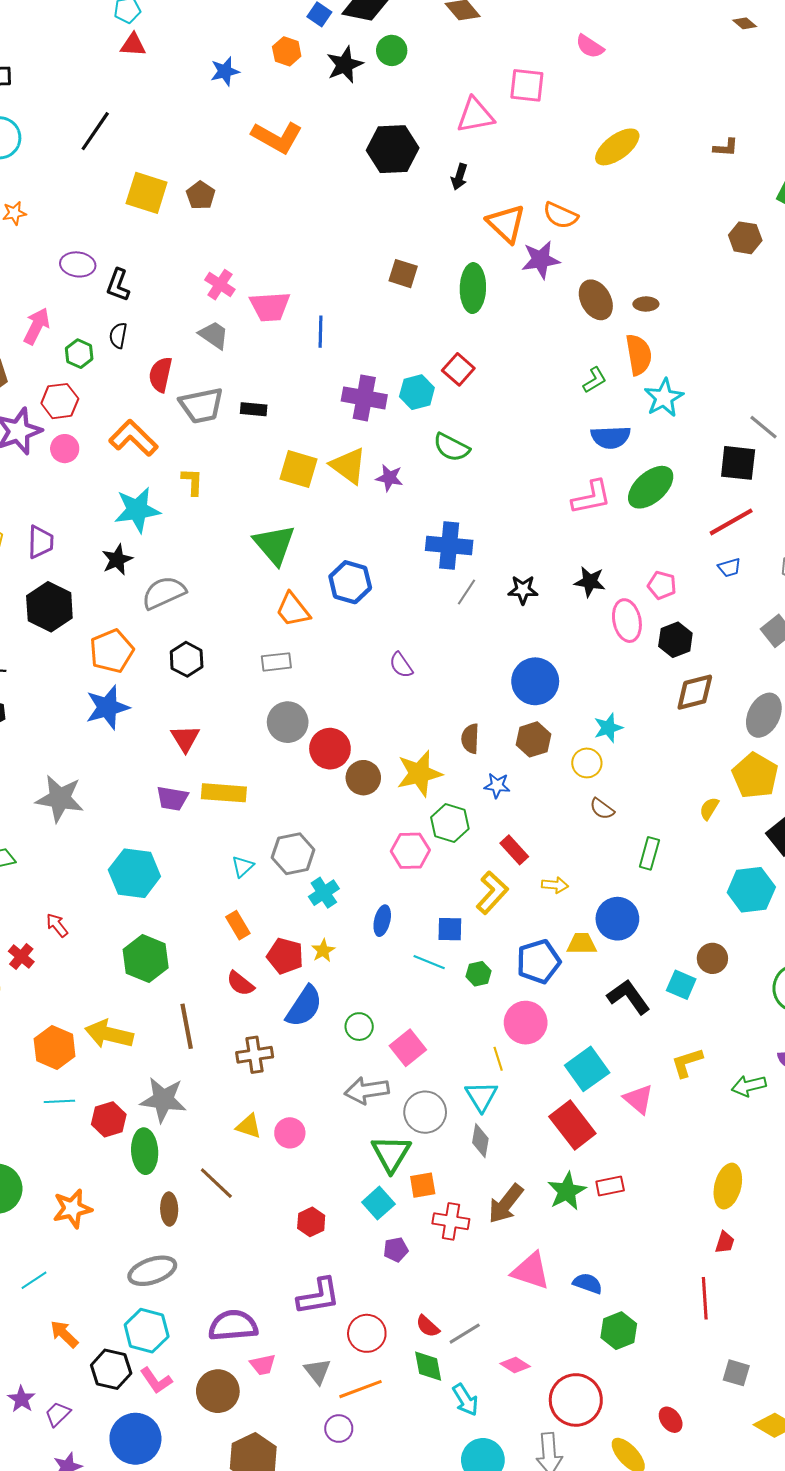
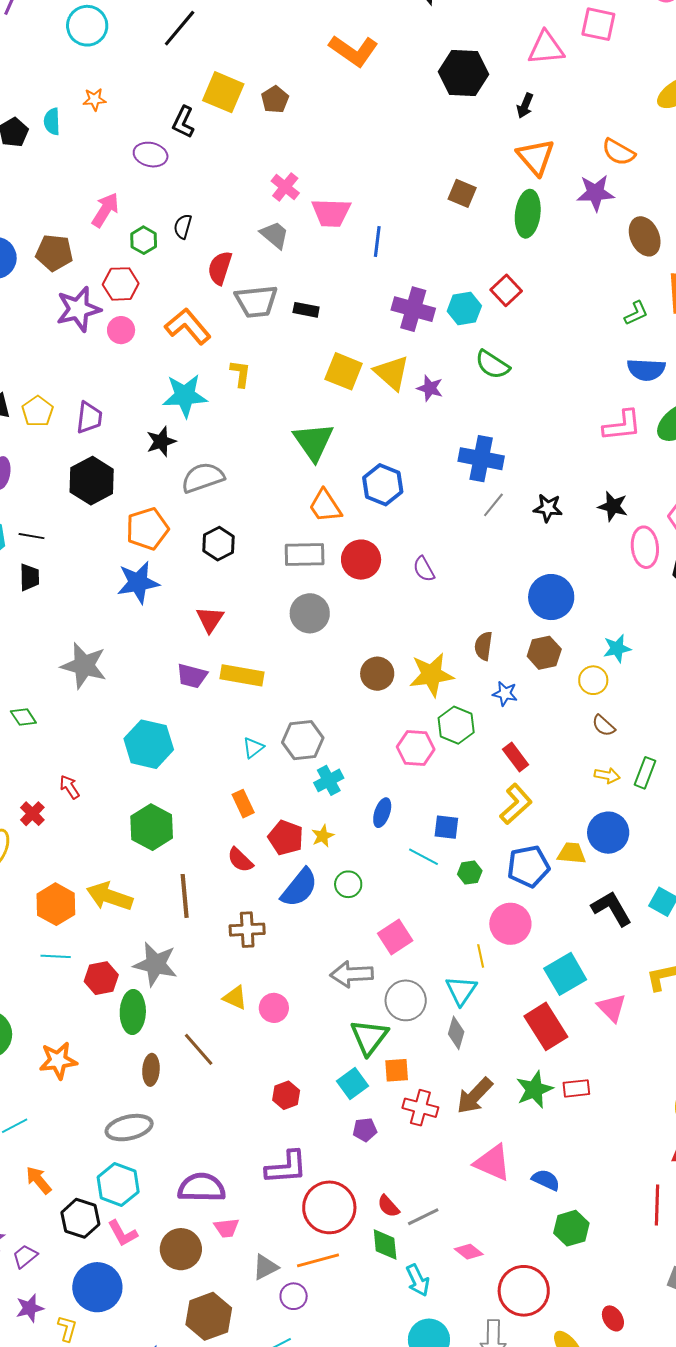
orange triangle: (506, 224) -> (536, 157), moved
black L-shape: (118, 285) -> (183, 122), moved
gray rectangle: (276, 662) -> (305, 555), size x1.4
red circle: (330, 749) -> (361, 560), moved
yellow arrow: (555, 885) -> (607, 775), moved
yellow L-shape: (492, 893) -> (516, 804), moved
green circle: (359, 1027) -> (348, 884), moved
red circle: (367, 1333) -> (329, 1207), size x1.4
gray triangle: (317, 1371) -> (265, 1267), moved, turned 36

